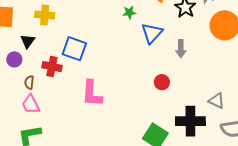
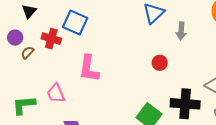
purple circle: (14, 59) -> (15, 38), moved
brown semicircle: (29, 82) -> (27, 53), turned 32
pink trapezoid: (31, 104) -> (56, 93), moved

